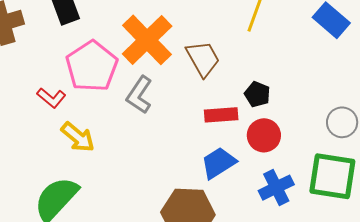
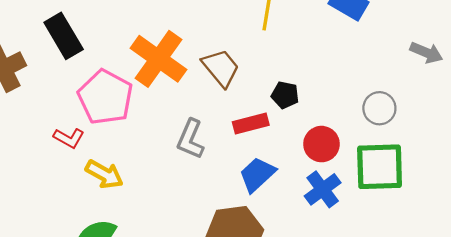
gray L-shape: (139, 95) -> (191, 139), moved
red circle: (264, 135) -> (321, 144), moved

